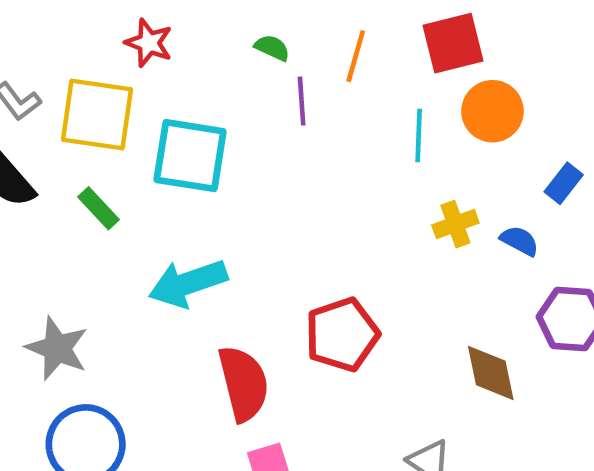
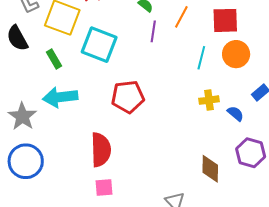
cyan arrow: (188, 283) -> (60, 97), moved
red pentagon: (342, 335) -> (128, 97), moved

